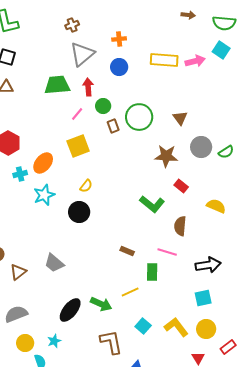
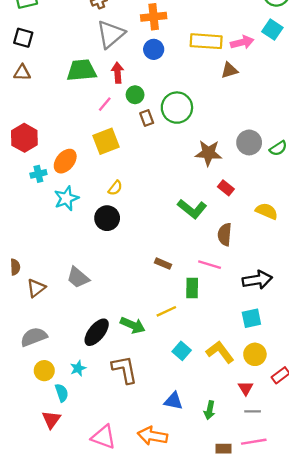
orange cross: (119, 39) -> (154, 17), size x1.5
brown triangle: (180, 118) -> (229, 70), moved, turned 49
brown L-shape: (111, 342) -> (125, 369), moved

